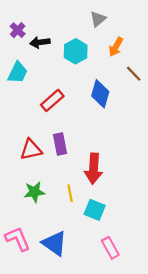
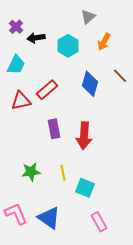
brown line: (134, 74) -> (120, 76), moved
red triangle: (31, 150) -> (21, 101), moved
red arrow: (94, 169) -> (84, 136), moved

